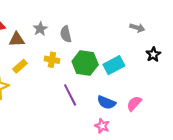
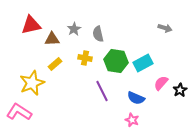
black star: (153, 54) -> (180, 90), moved
pink semicircle: (134, 103) -> (161, 83), moved

